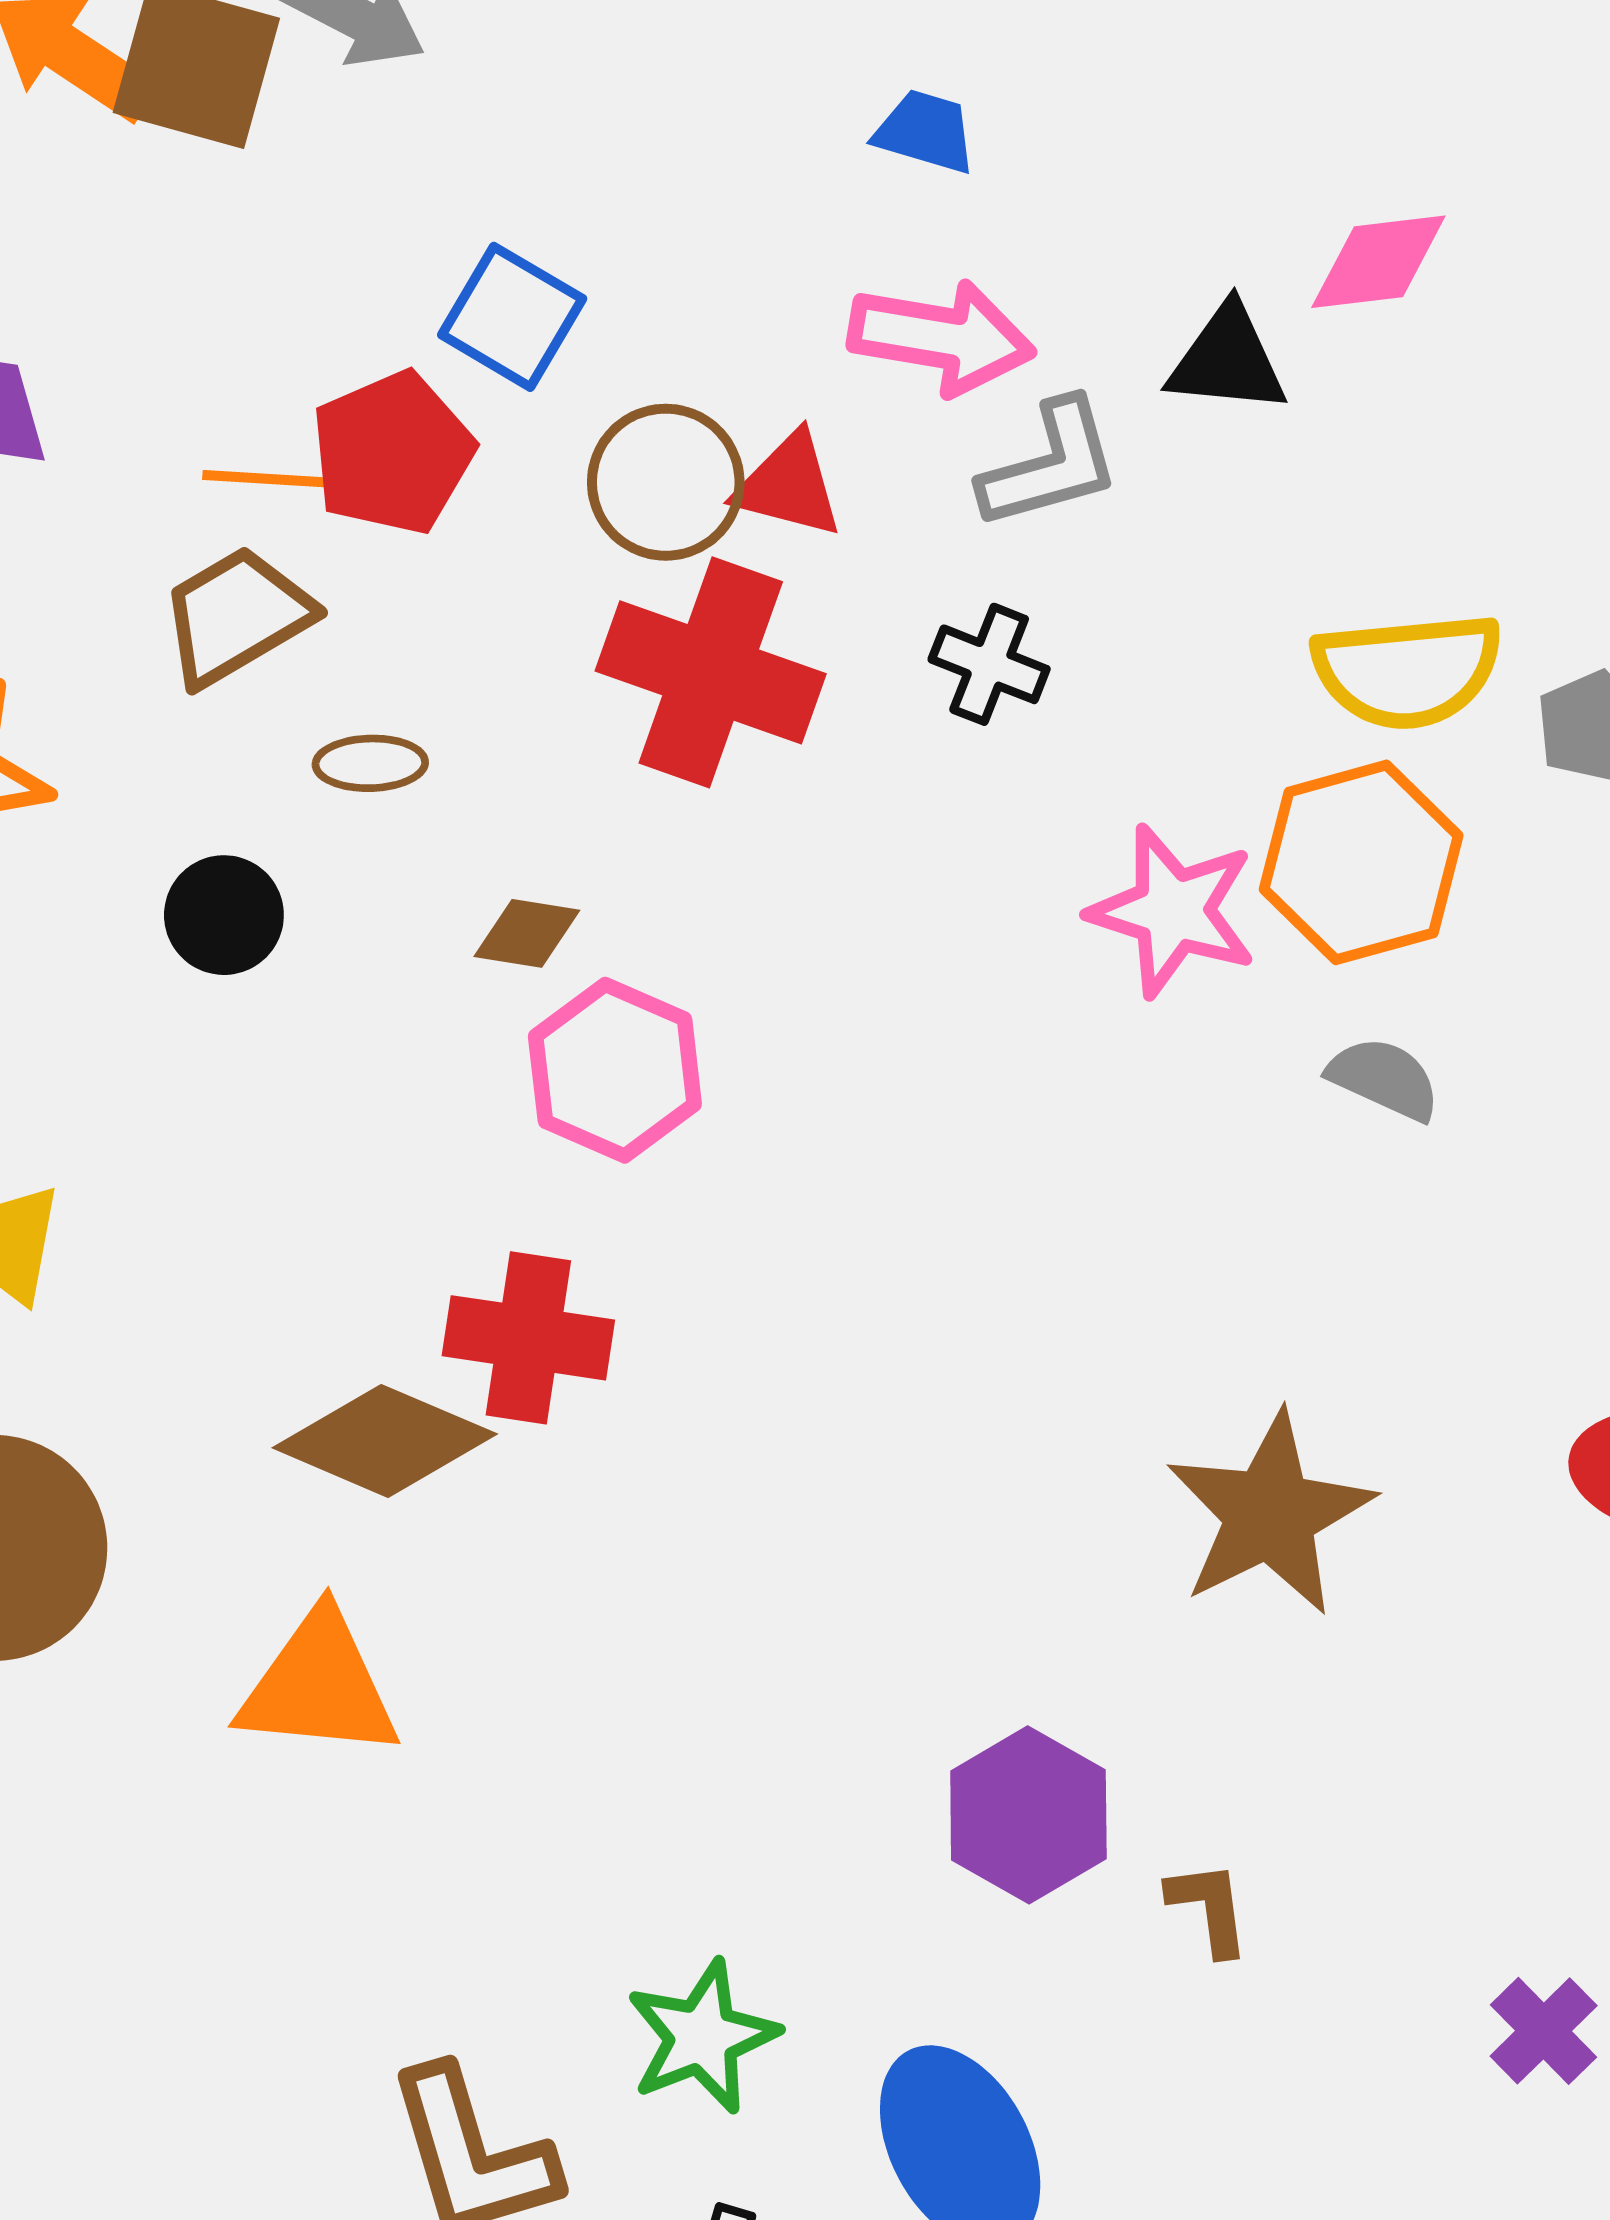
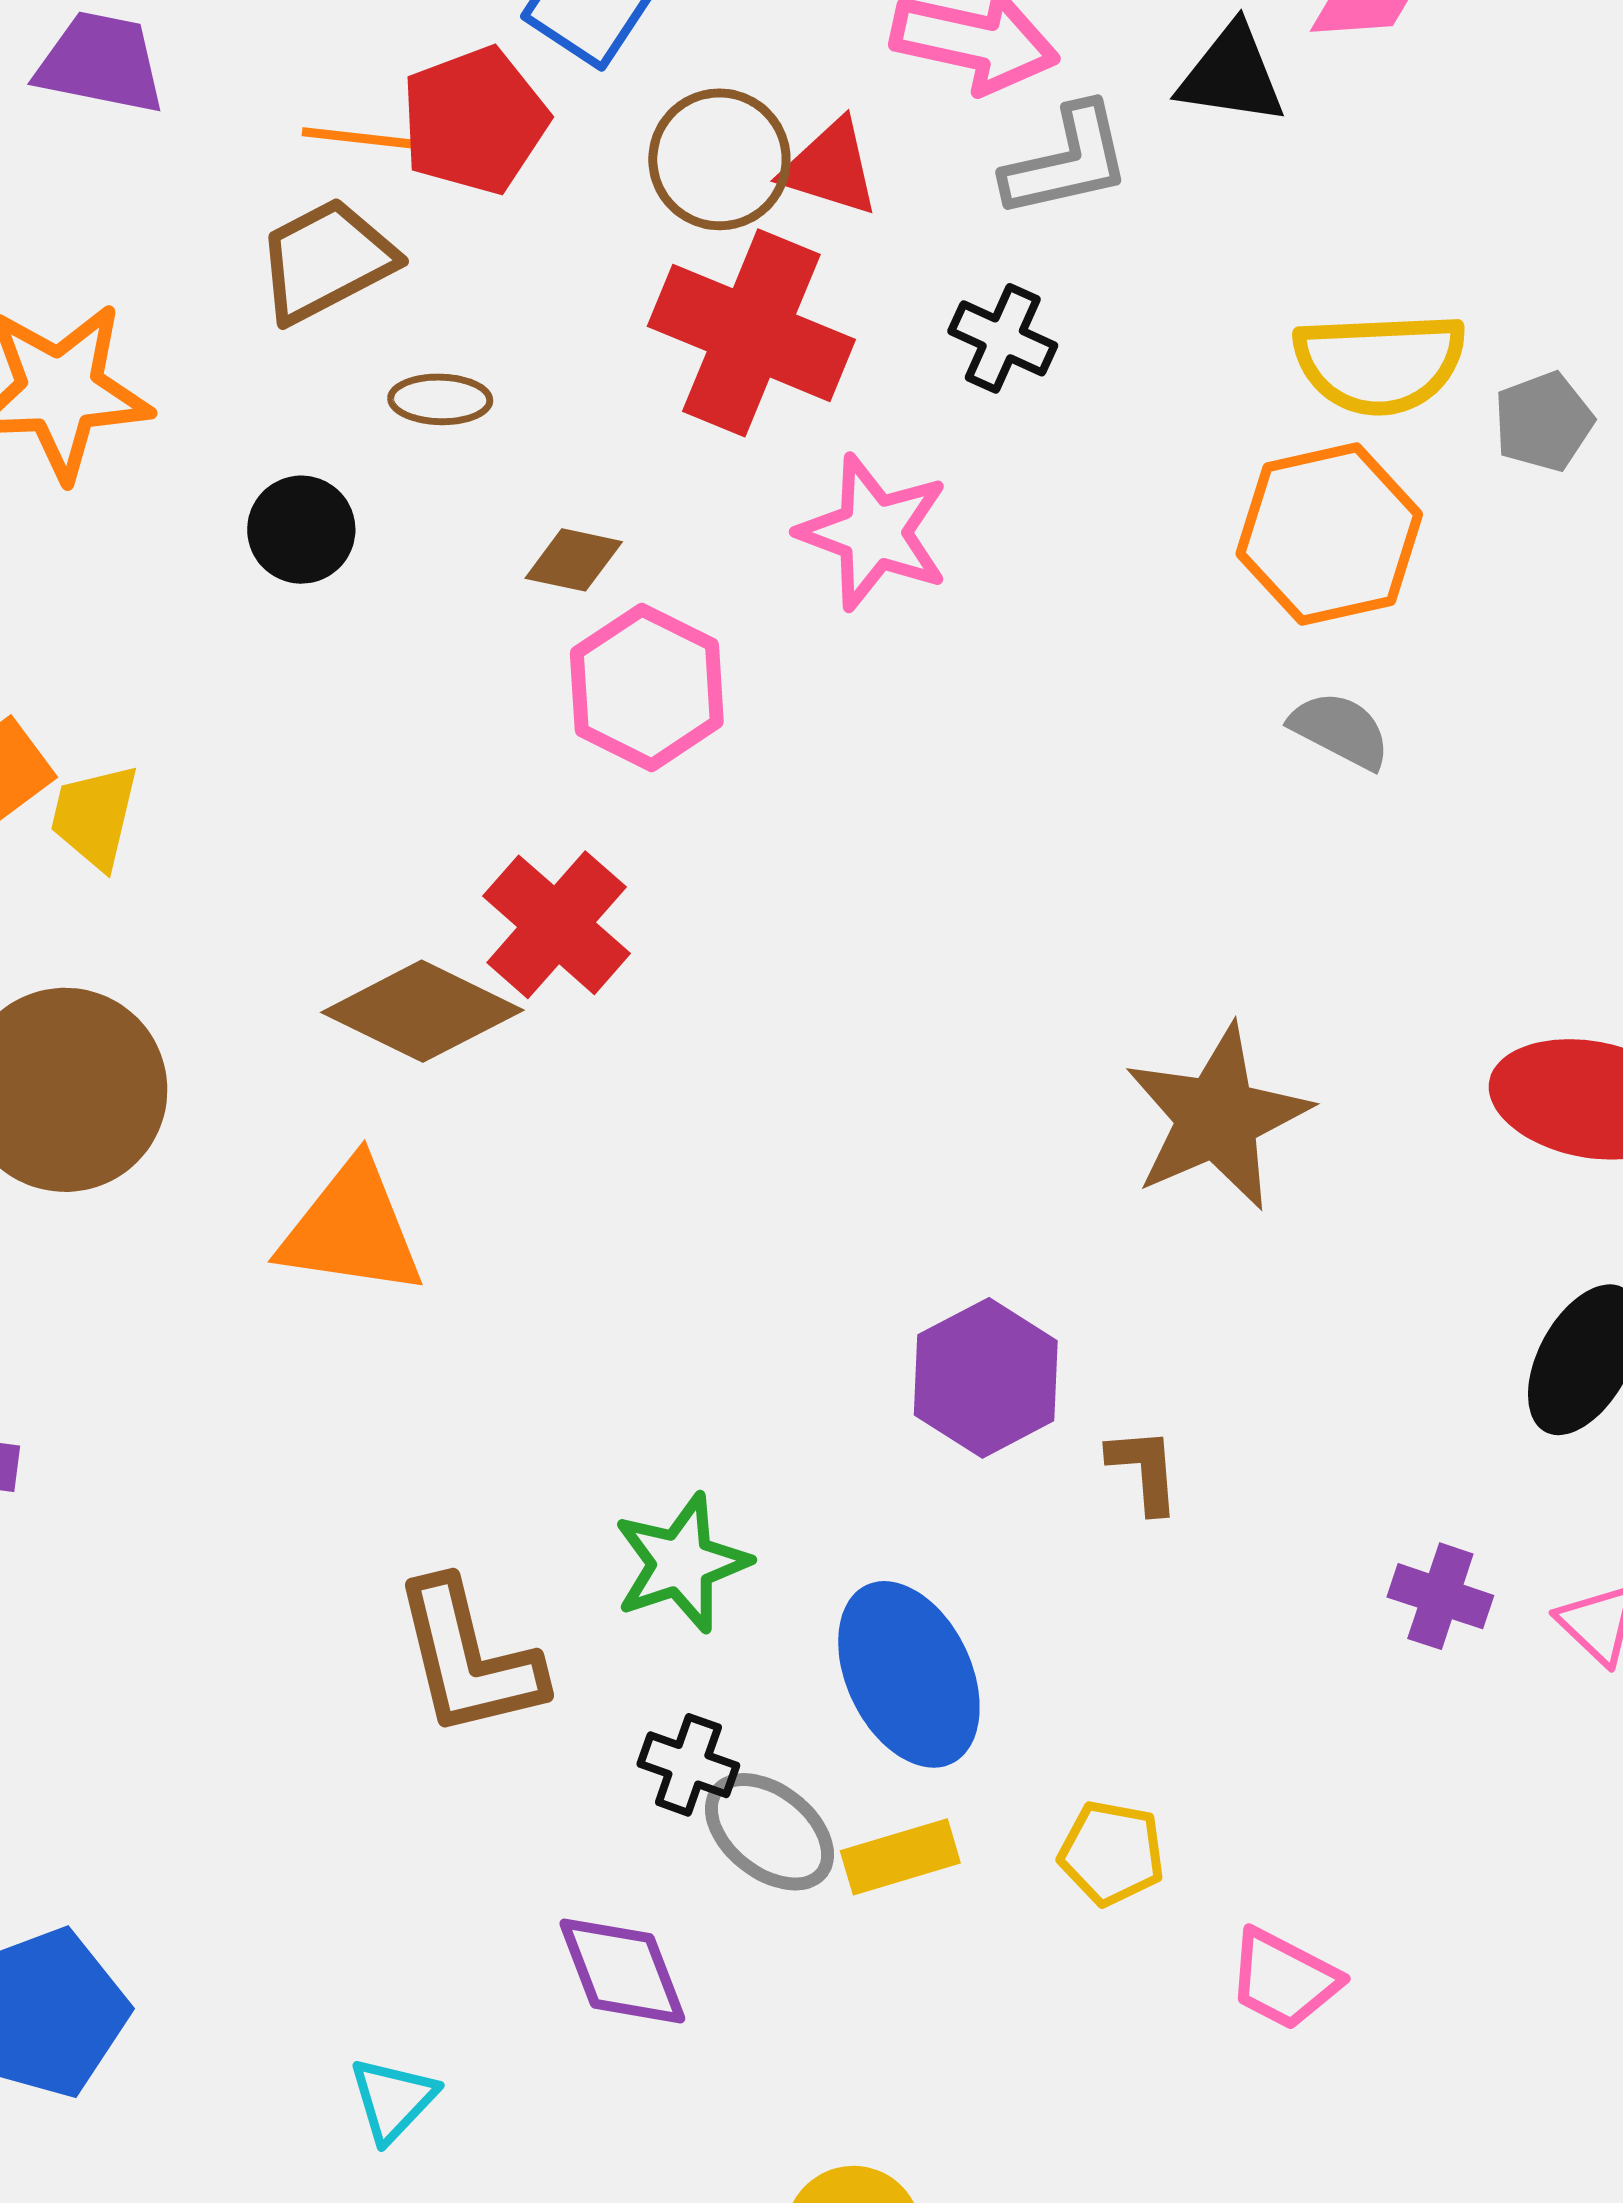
pink star: (1173, 911) -> (874, 532), moved
red cross: (528, 1338) -> (557, 925), turned 30
purple cross: (1544, 2031) -> (1440, 1596), turned -30

